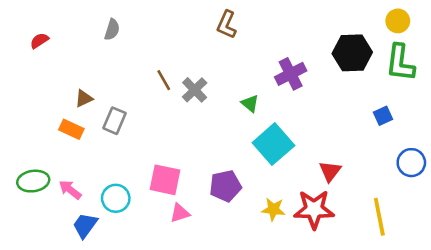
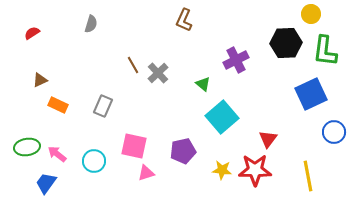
yellow circle: (398, 21) -> (311, 14), moved
brown triangle: (84, 99) -> (40, 80), moved
blue square: (383, 116) -> (311, 94), size x2.0
gray rectangle: (115, 121) -> (103, 106), moved
blue trapezoid: (85, 225) -> (46, 183), moved

